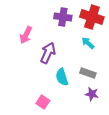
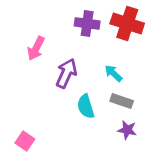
cyan arrow: (88, 43) -> (113, 73), moved
pink square: (43, 102) -> (25, 141), moved

